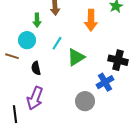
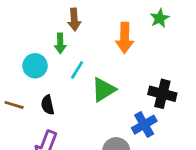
green arrow: (37, 20) -> (60, 43), moved
brown line: (12, 56) -> (14, 105), moved

